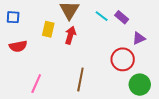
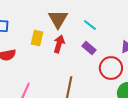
purple rectangle: (122, 17) -> (89, 48), moved

